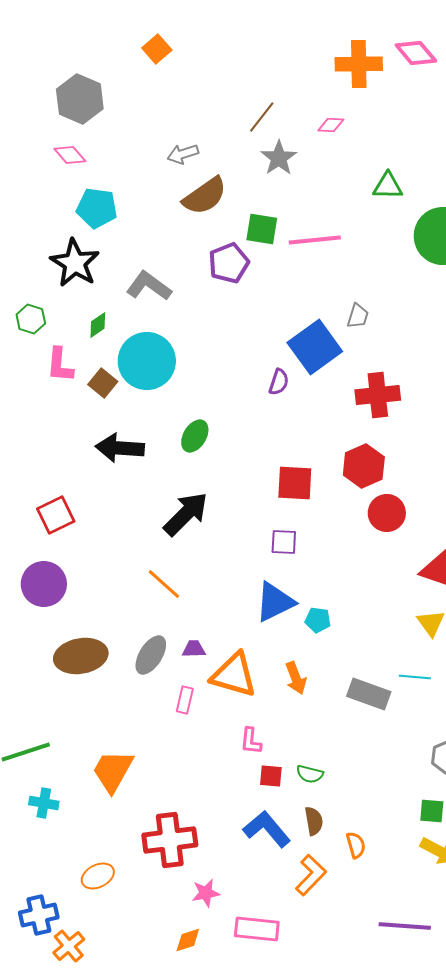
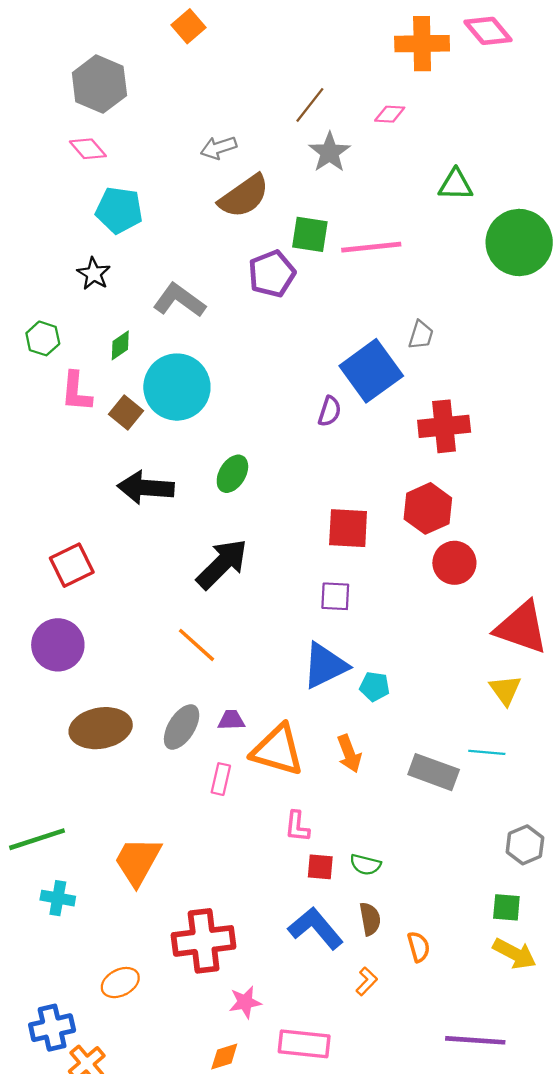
black star: (75, 263) -> (94, 274), size x0.6
orange L-shape: (311, 875) -> (367, 981), size x0.6

